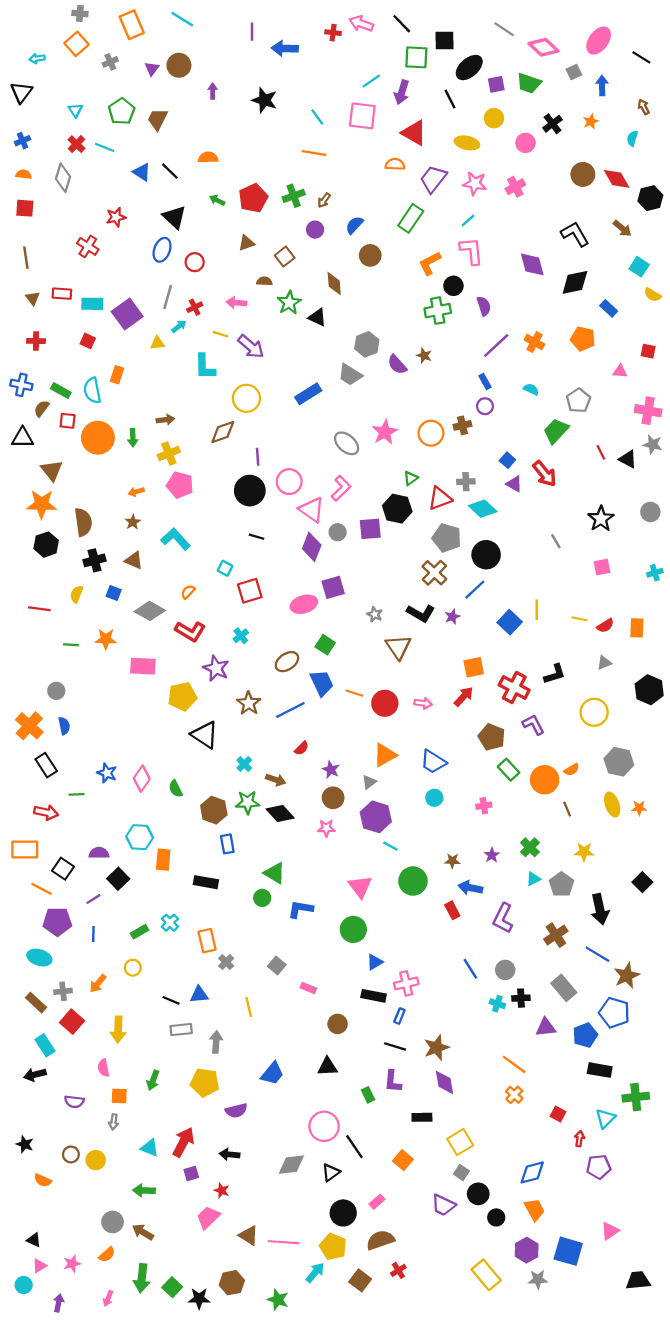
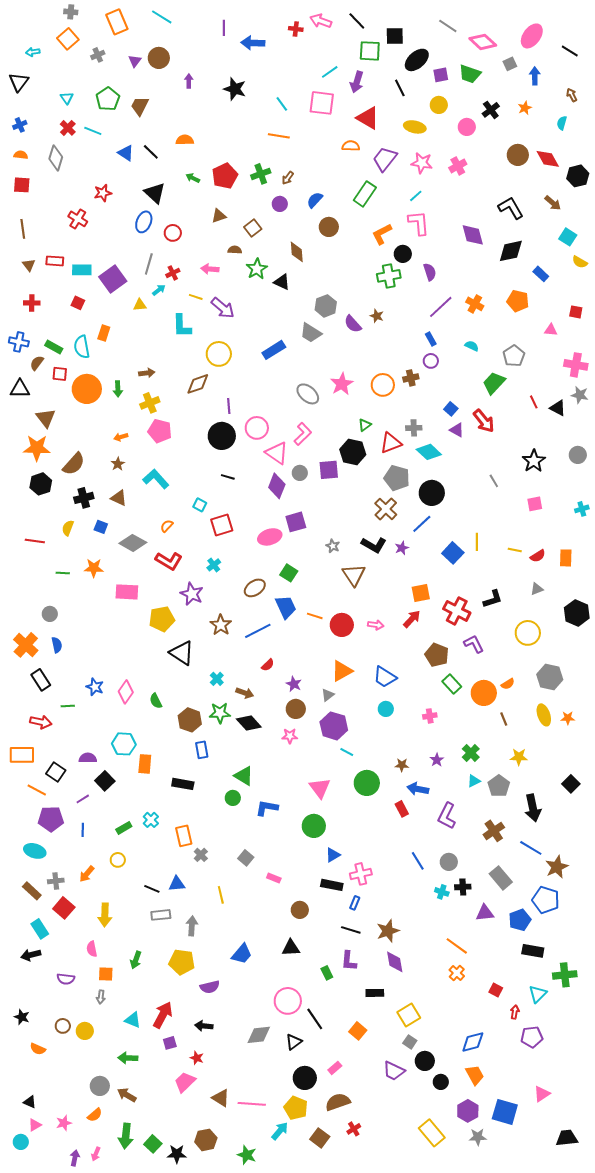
brown semicircle: (83, 522) -> (74, 464), turned 50
purple arrow: (59, 1303) -> (75, 1158), moved

